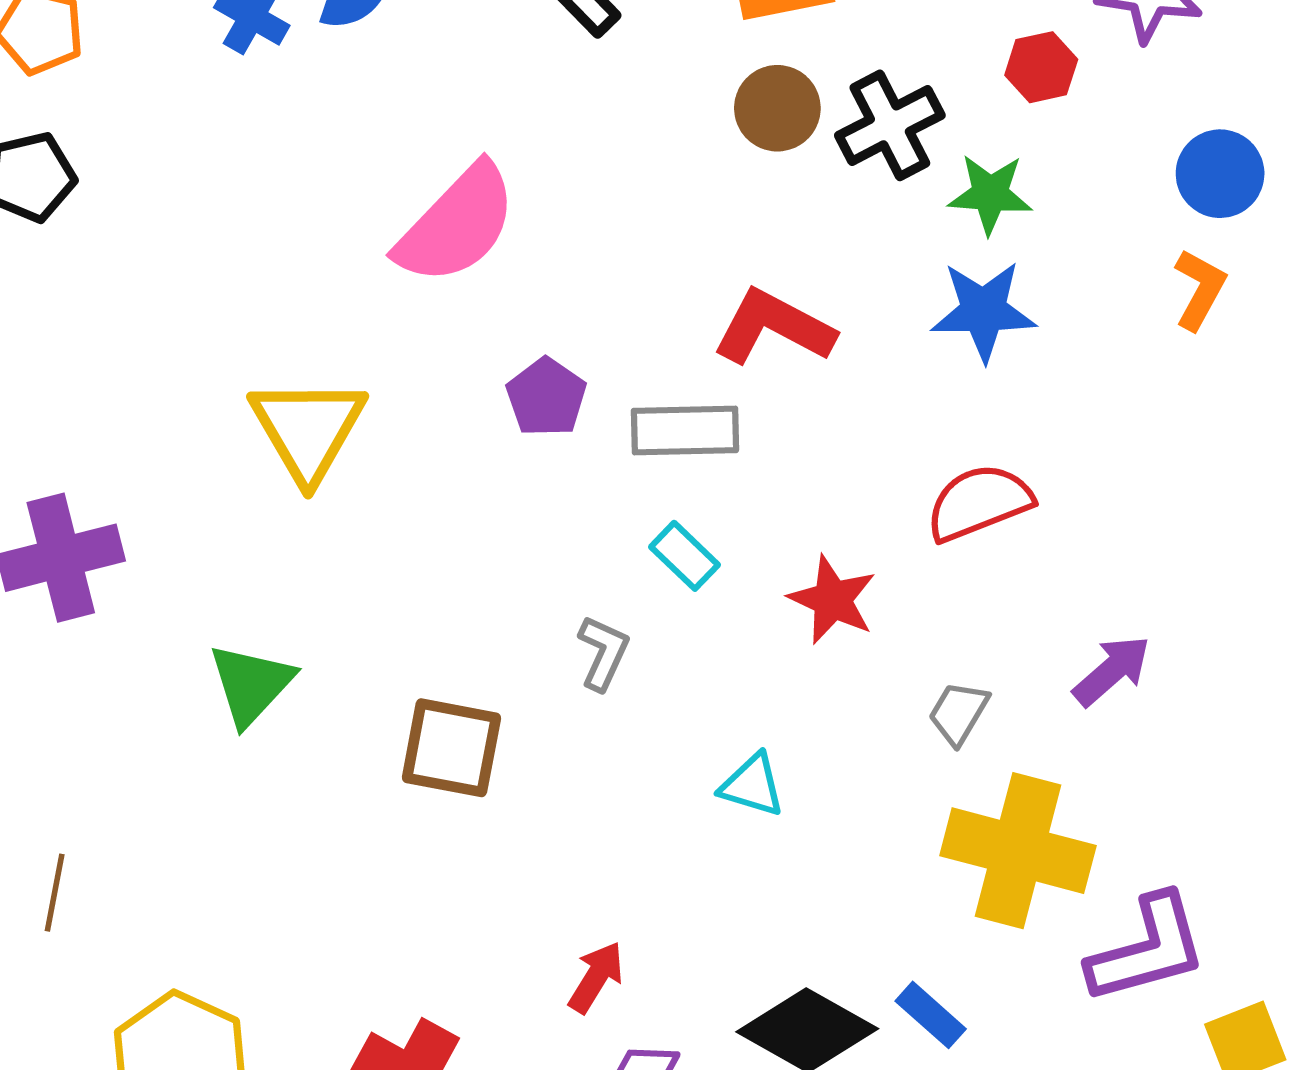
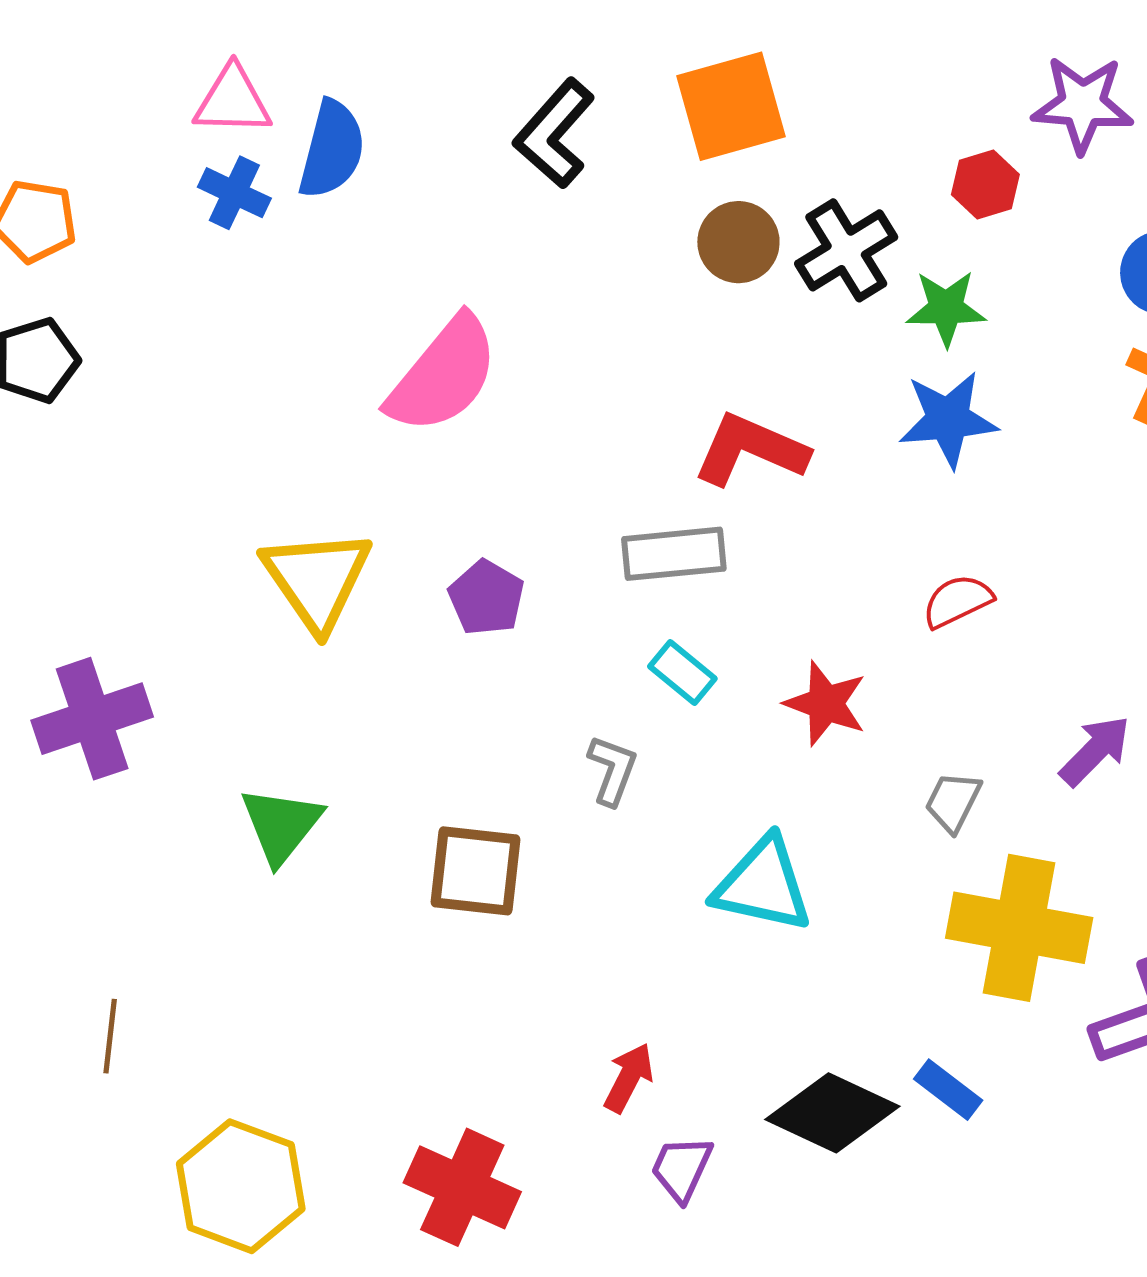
purple pentagon: (546, 397) -> (486, 598), moved
red semicircle: (979, 503) -> (957, 601), size x0.7
cyan triangle: (752, 785) -> (763, 885), size x1.6

